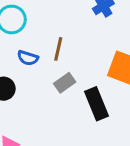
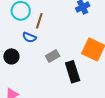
brown line: (58, 49) -> (39, 21), moved

